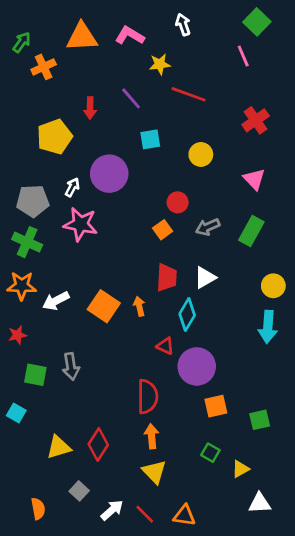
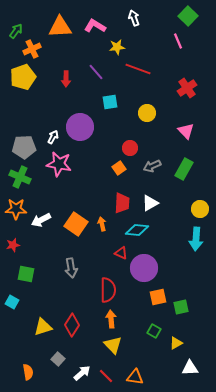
yellow pentagon: (55, 137) -> (23, 77), moved
cyan diamond: (187, 314) -> (137, 230), turned 65
gray arrow: (71, 366) -> (71, 268), moved
green square: (260, 420) -> (181, 307), moved

